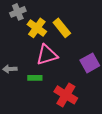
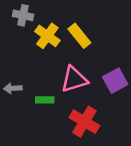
gray cross: (18, 12) -> (23, 15), turned 35
pink triangle: (47, 55) -> (74, 79), moved

